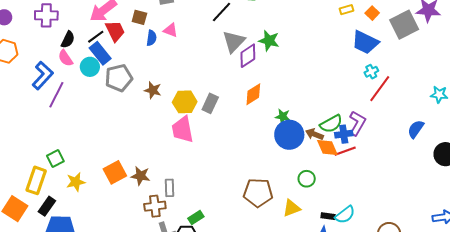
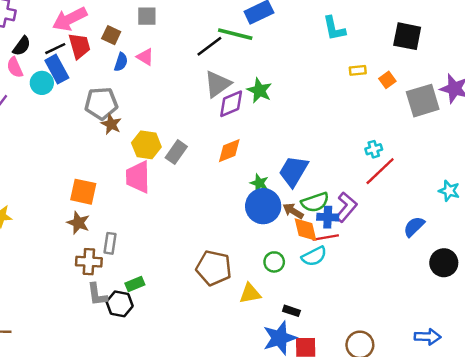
blue trapezoid: (365, 42) -> (293, 171), moved, turned 84
gray pentagon: (119, 78) -> (101, 103), moved
orange square: (115, 172) -> (83, 192), moved, turned 30
cyan semicircle: (345, 215) -> (314, 256), moved

